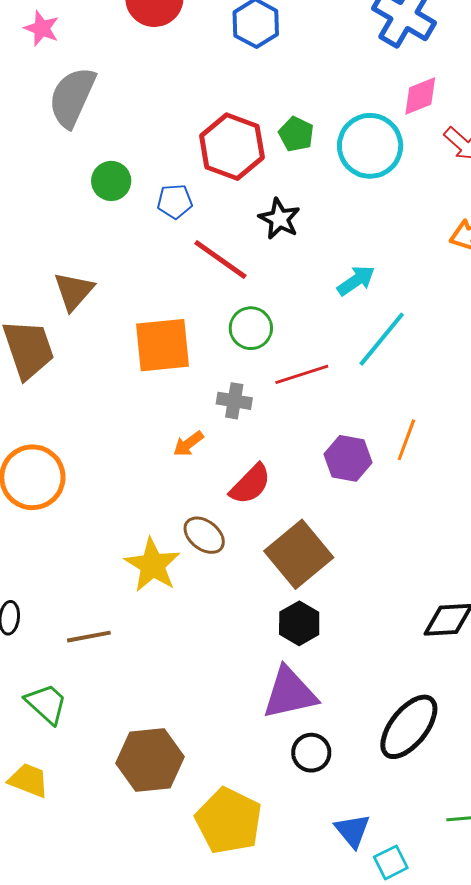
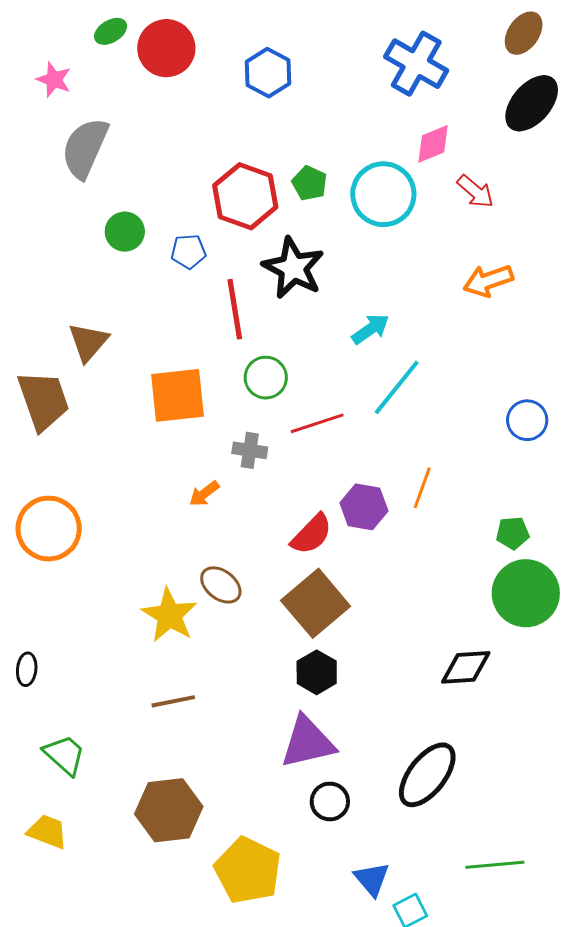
black star: (279, 219) -> (293, 268), size x1.5
red line: (220, 259) -> (235, 309), turned 46
red semicircle: (250, 484) -> (312, 534), moved
brown line: (89, 637) -> (173, 701), moved

